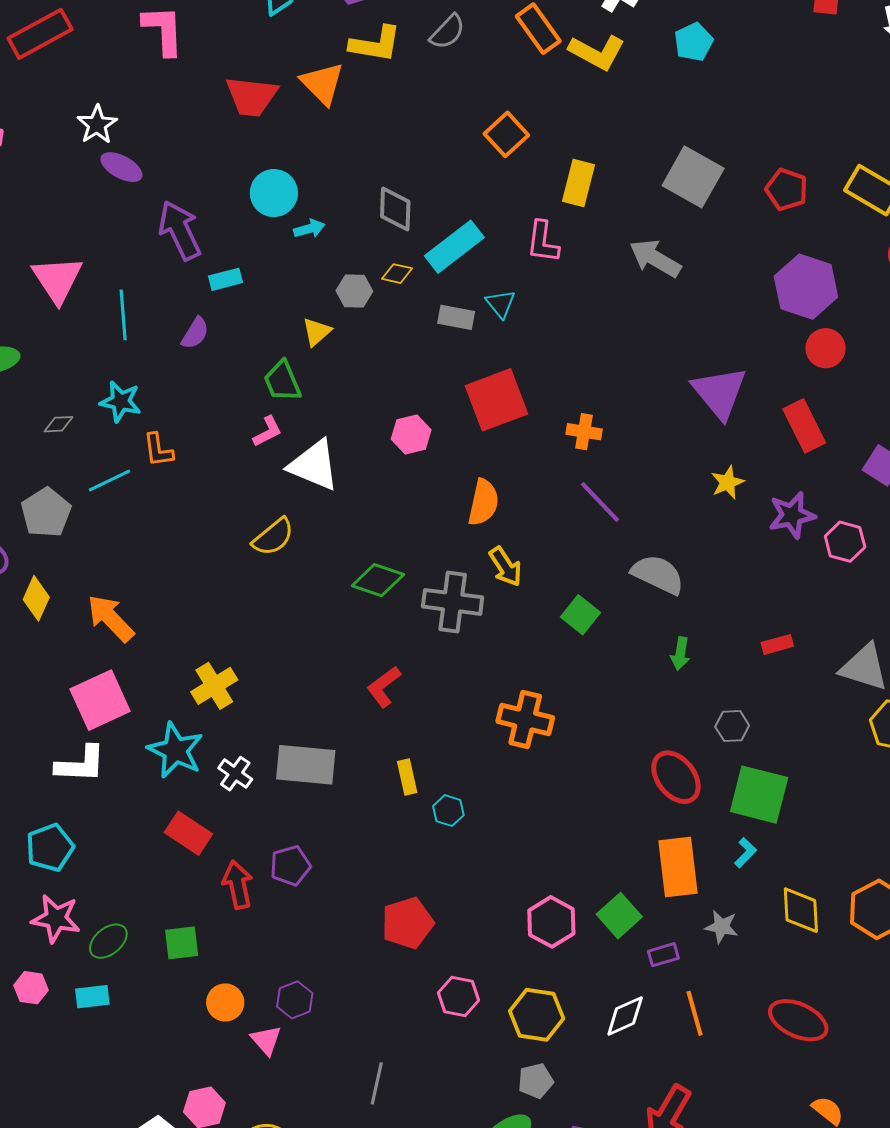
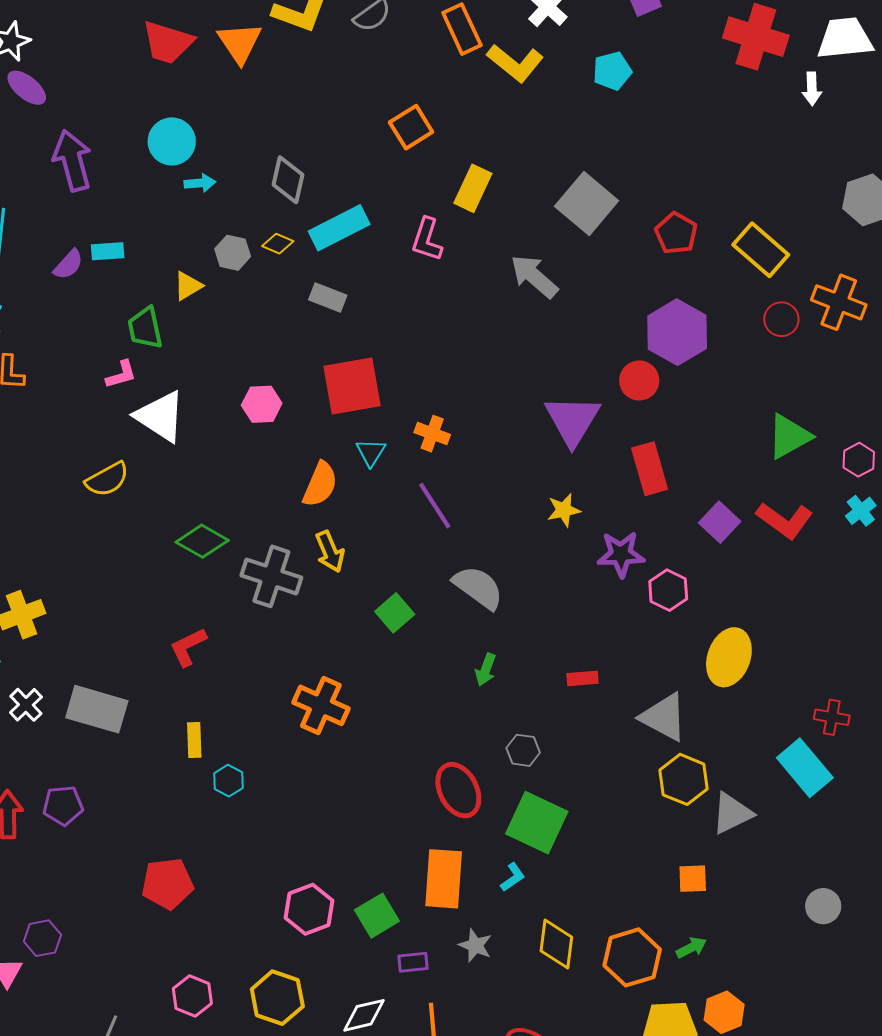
cyan rectangle: (226, 279) -> (108, 251), moved
cyan triangle: (501, 304) -> (371, 452), moved
red circle: (826, 348) -> (639, 381), moved
pink hexagon: (458, 996) -> (192, 996), moved

